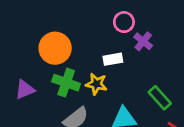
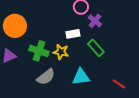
orange circle: (55, 48) -> (15, 26), moved
green rectangle: (160, 98) -> (96, 48), moved

